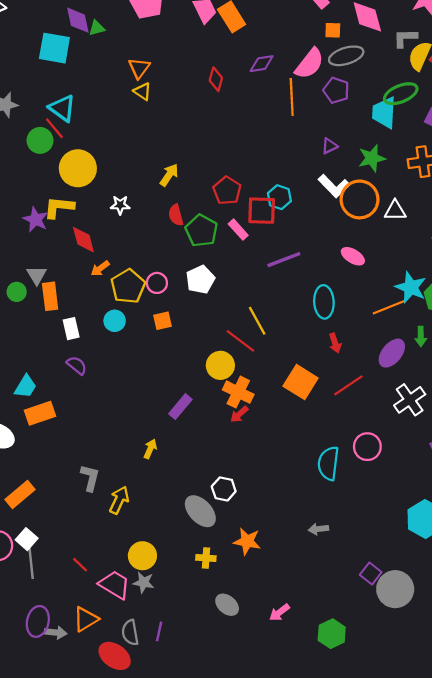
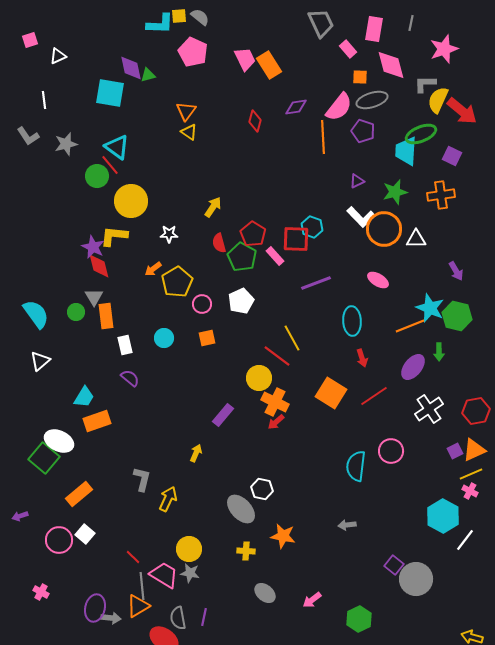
red pentagon: (227, 191) -> (253, 234), moved
red diamond: (83, 240) -> (99, 266), moved
orange arrow: (100, 268) -> (153, 269), moved
yellow pentagon: (128, 286) -> (177, 282), moved
gray line: (31, 564) -> (142, 586), moved

